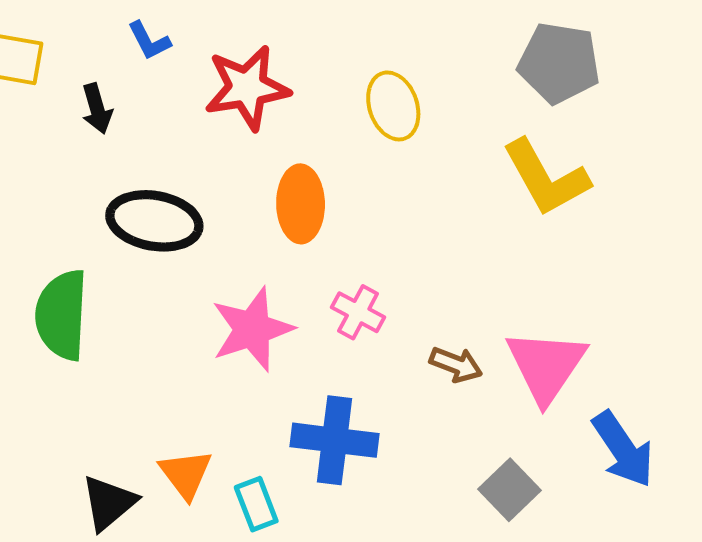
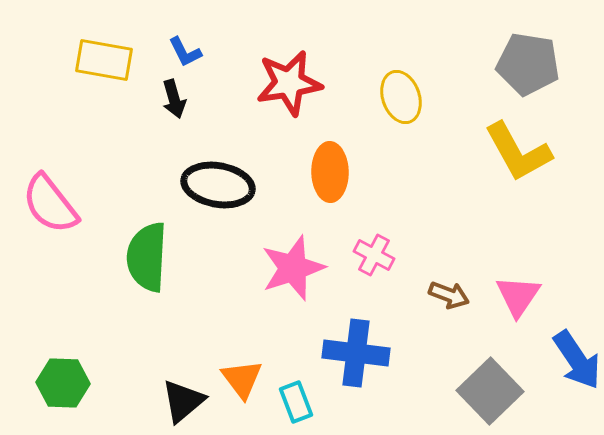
blue L-shape: (149, 41) -> (185, 52), moved
pink triangle: (546, 366) -> (518, 296), size x0.7
gray square: (509, 490) -> (490, 391), size x1.4

